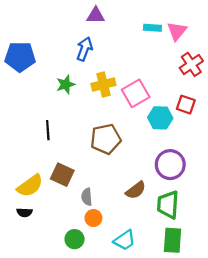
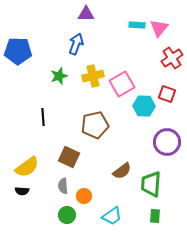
purple circle: (170, 165) -> (167, 142), moved
brown square: (62, 175) -> (69, 157), moved
gray semicircle: (87, 197) -> (63, 186), moved
green rectangle: (172, 240) -> (155, 216), size x0.6

